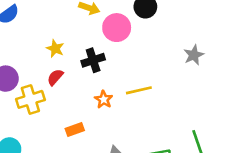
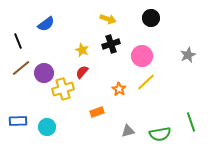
pink circle: (117, 28) -> (142, 56), moved
black cross: (93, 60) -> (111, 44), moved
yellow line: (139, 90) -> (146, 82), turned -30

